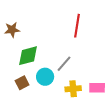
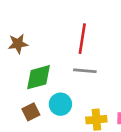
red line: (77, 26) -> (82, 39), moved
gray line: (64, 64) -> (85, 71), moved, turned 54

